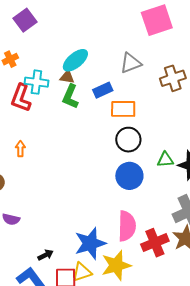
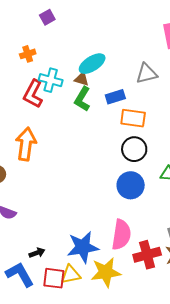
purple square: (25, 20) -> (47, 17), size x0.7
orange arrow: (20, 149) -> (26, 144), size x2.0

